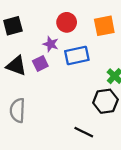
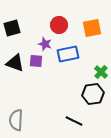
purple square: (40, 63) -> (36, 61), turned 32
gray semicircle: (17, 110) -> (16, 120), moved

